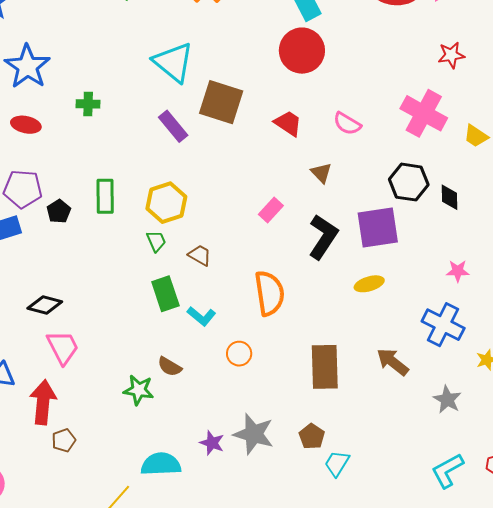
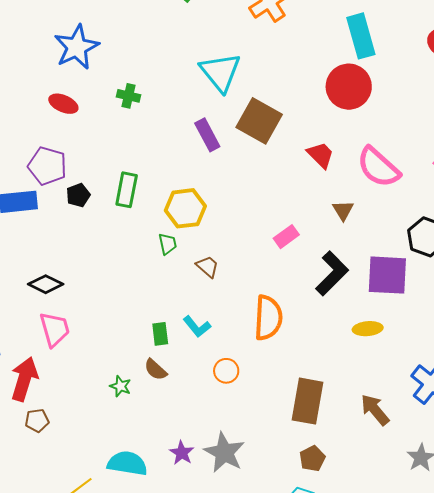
pink semicircle: (347, 124) -> (378, 167), size x1.6
green rectangle: (165, 294) -> (160, 334), moved, size x0.7
green star: (139, 390) -> (120, 386), size x0.7
brown pentagon: (312, 436) -> (312, 459), moved

